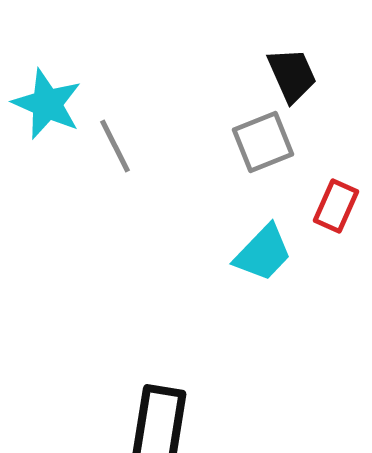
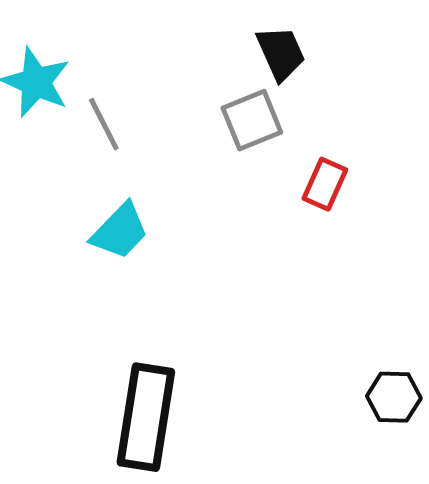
cyan trapezoid: (263, 253) -> (120, 231), moved

